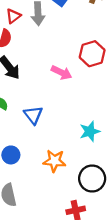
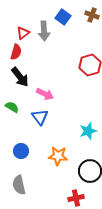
pink arrow: (62, 73) -> (45, 94), moved

